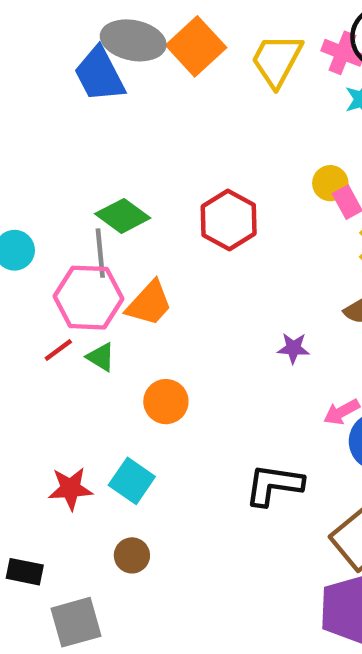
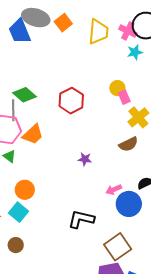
orange square: (196, 46) -> (63, 23), size x0.7
yellow trapezoid: (277, 60) -> (98, 32), turned 152
purple star: (293, 348) -> (85, 159), moved
orange circle: (166, 402) -> (25, 190), moved

